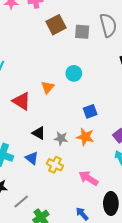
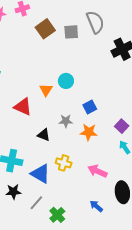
cyan circle: (74, 73) -> (66, 81), moved
gray star: (61, 138) -> (66, 121), moved
blue triangle: (32, 158) -> (40, 174), moved, size x1.5

